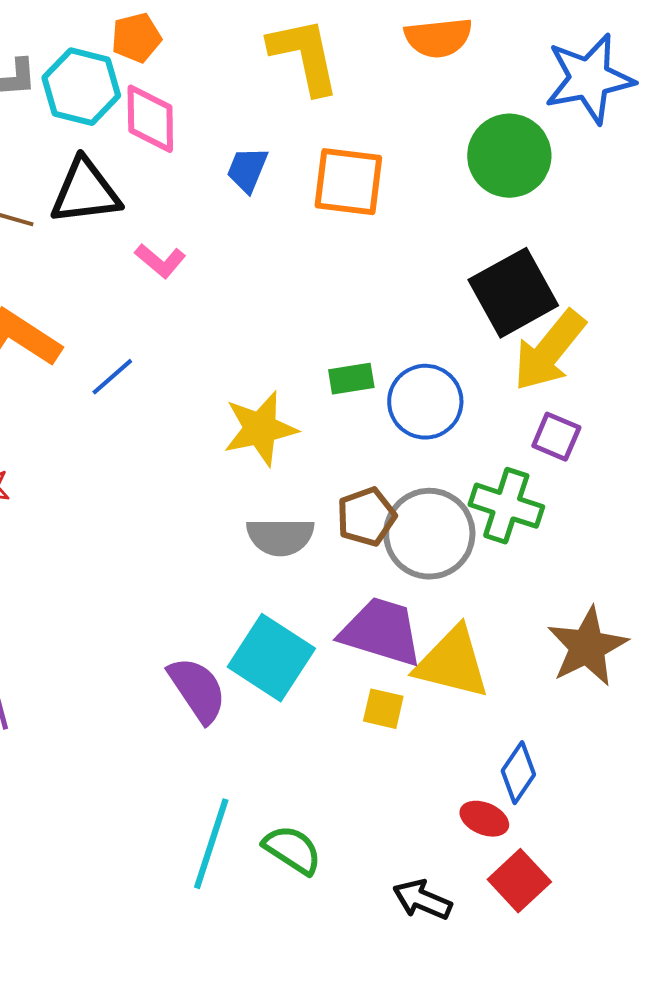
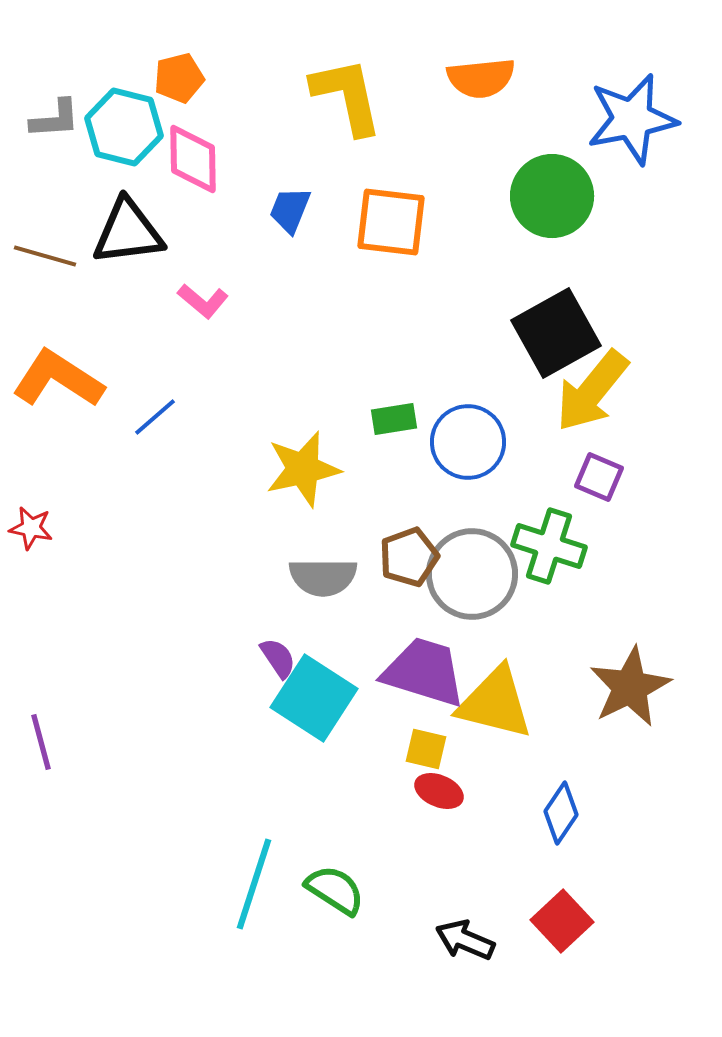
purple semicircle: (197, 690) -> (278, 658), moved, size x0.6
red ellipse: (484, 819) -> (439, 791), moved

